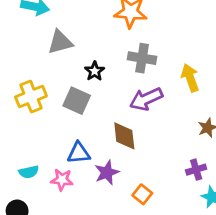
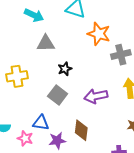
gray cross: (142, 58) -> (121, 55), moved, turned -36
gray square: (77, 101) -> (58, 95), moved
brown diamond: (124, 136) -> (81, 130), moved

